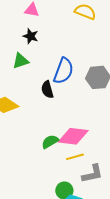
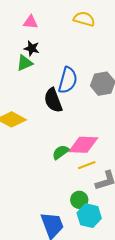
green triangle: (21, 61) -> (25, 63), moved
black semicircle: (47, 90) -> (53, 100), size x1.4

